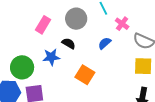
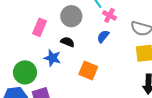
pink cross: (122, 24) -> (110, 15), moved
blue star: (51, 57) -> (52, 58), turned 30

